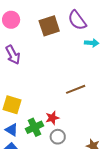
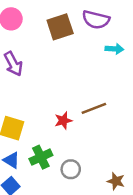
purple semicircle: (77, 20) -> (96, 20), turned -40
red star: (52, 118) -> (63, 121), moved

